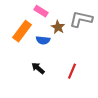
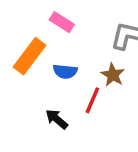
brown star: (58, 27) -> (113, 75), moved
red line: (72, 71) -> (92, 100), moved

